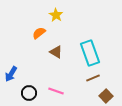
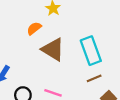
brown triangle: (56, 52) -> (53, 49), size x1.6

